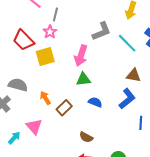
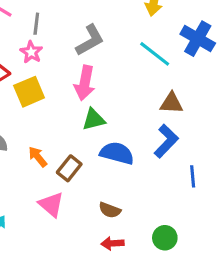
gray L-shape: (102, 31) -> (90, 40), moved
blue semicircle: (95, 102) -> (117, 153), size x1.5
pink triangle: (34, 127) -> (51, 204), moved

